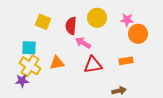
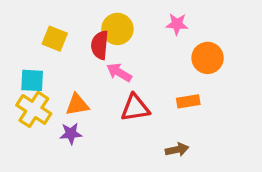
yellow circle: (97, 18) -> (117, 29), moved
pink star: (127, 20) -> (177, 24), moved
purple star: (22, 81) -> (71, 134), moved

